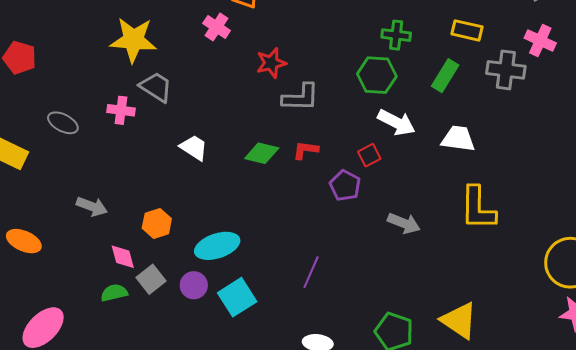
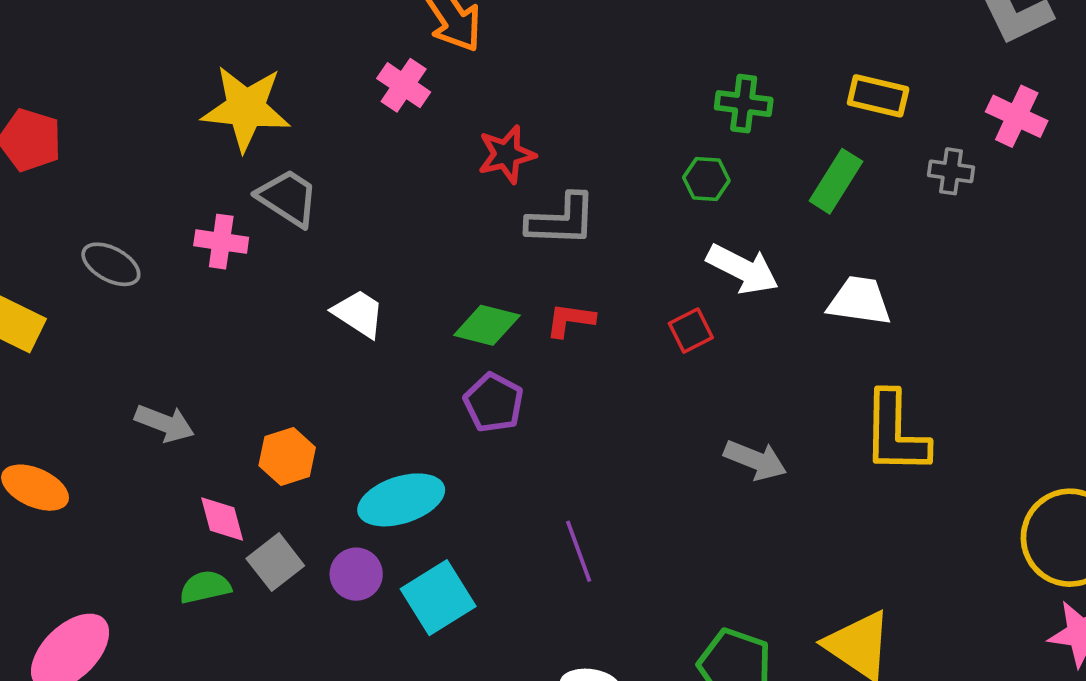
gray cross: (506, 70) -> (951, 171), size x0.6
green hexagon: (377, 75) -> (706, 179), size x0.6
purple pentagon: (345, 186) -> (494, 403), moved
purple line: (311, 272) -> (579, 551), turned -44

